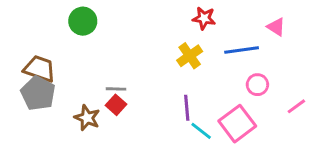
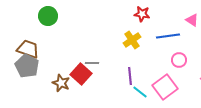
green circle: (83, 21) -> (48, 16), moved
gray line: (116, 89) -> (92, 63), moved
red square: (116, 105) -> (81, 74), size x1.5

